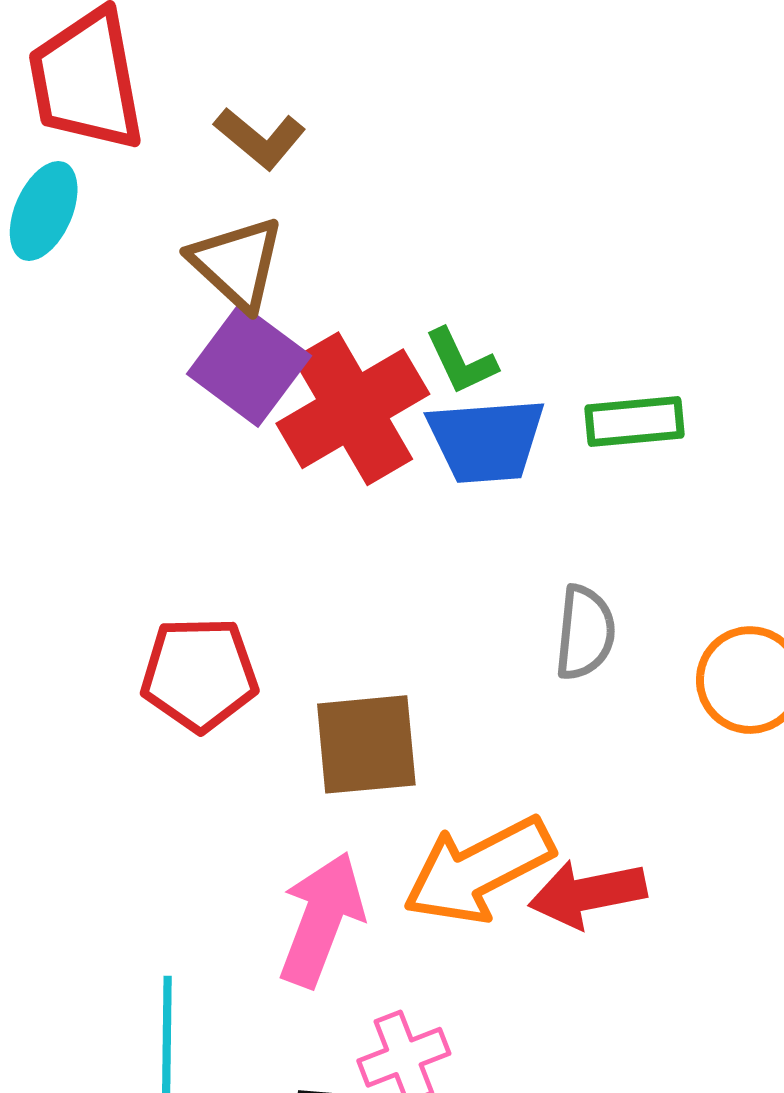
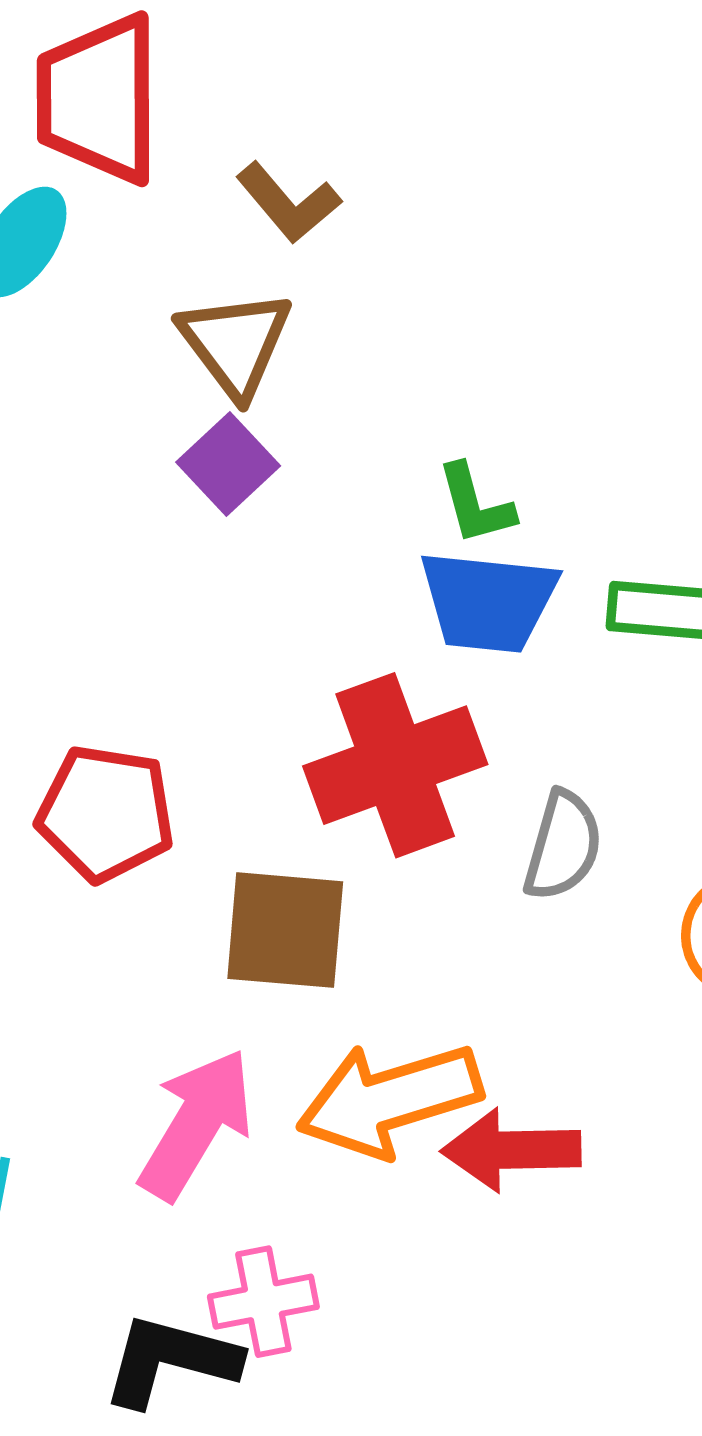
purple square: (249, 365) -> (228, 464), size x0.7
red cross: (353, 409) -> (395, 765), moved

